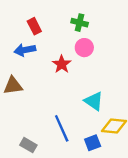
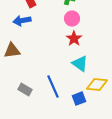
red star: (62, 64) -> (74, 39), moved
gray rectangle: (28, 145) -> (25, 90), moved

